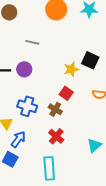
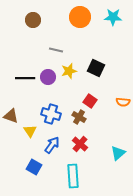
black square: (90, 60) -> (96, 68), moved
yellow star: (71, 69) -> (69, 71), moved
blue arrow: (18, 139) -> (52, 145), moved

